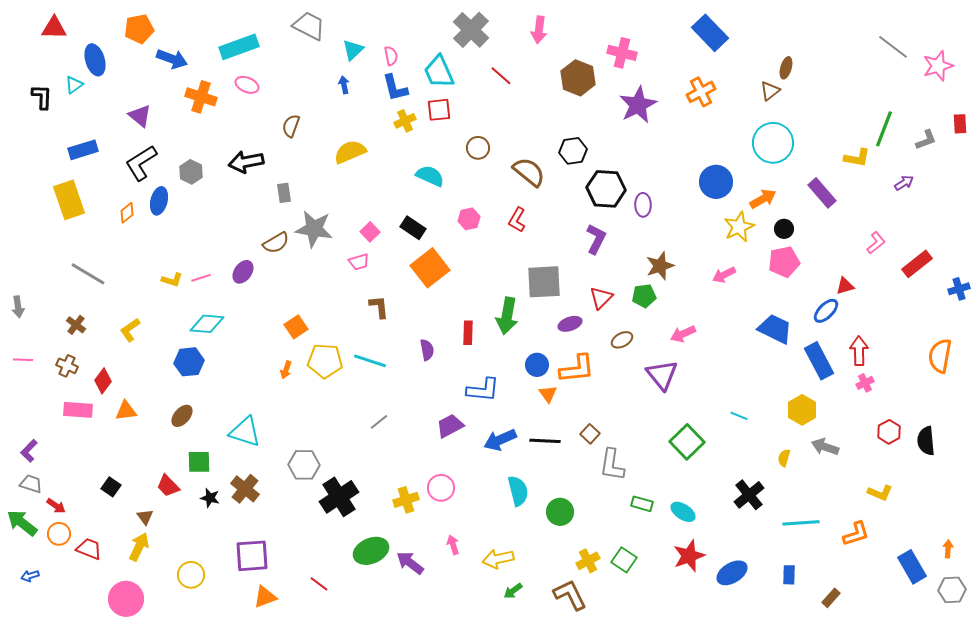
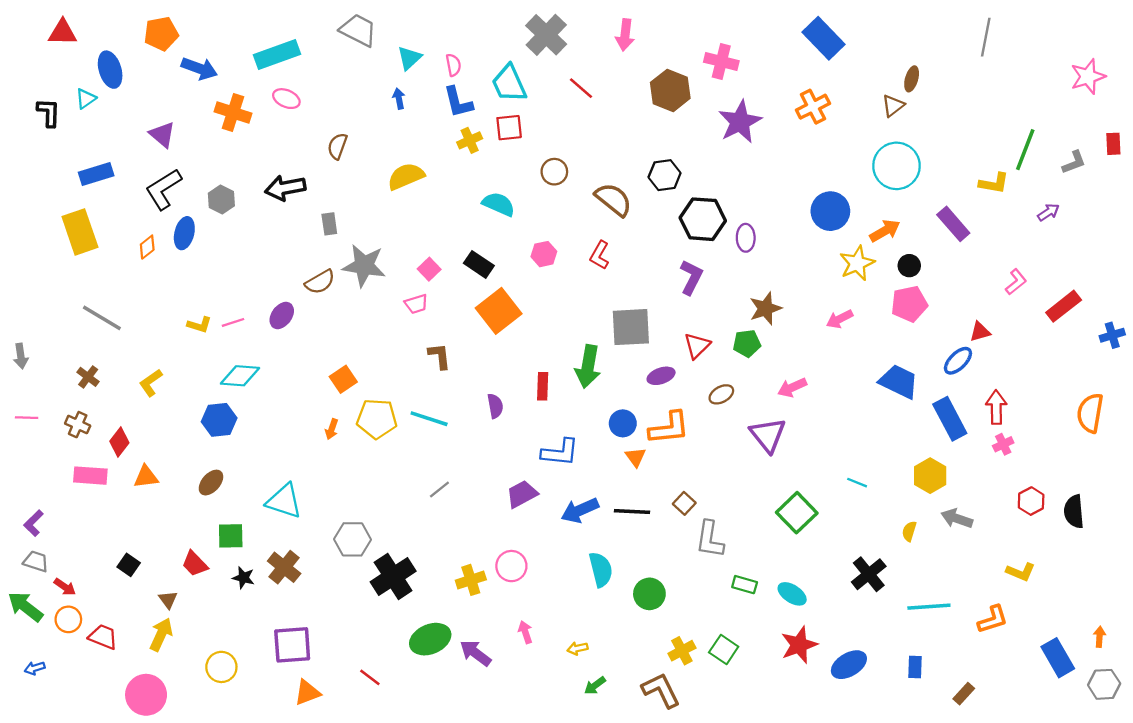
gray line: (893, 47) -> (986, 37), moved, turned 64
yellow arrow: (498, 559) -> (578, 648), size x0.6

